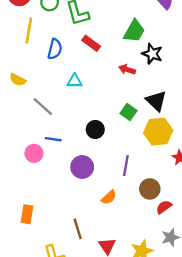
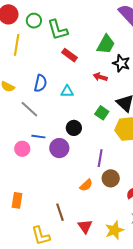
blue semicircle: (55, 49) -> (41, 83), moved
cyan triangle: (75, 81) -> (67, 91), moved
purple circle: (82, 167) -> (59, 148), moved
brown circle: (150, 189) -> (111, 178), moved

